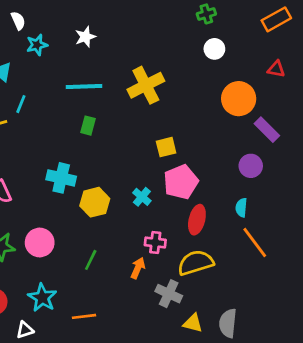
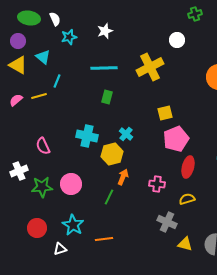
white circle: (214, 49) -> (177, 40), moved
cyan cross: (142, 197) -> (126, 134), moved
yellow semicircle: (196, 263) -> (187, 199), size x0.6
orange arrow: (138, 268) -> (123, 177), moved

